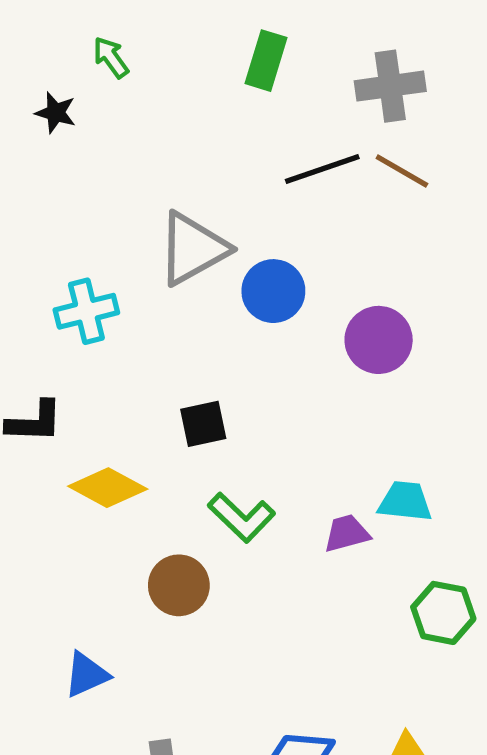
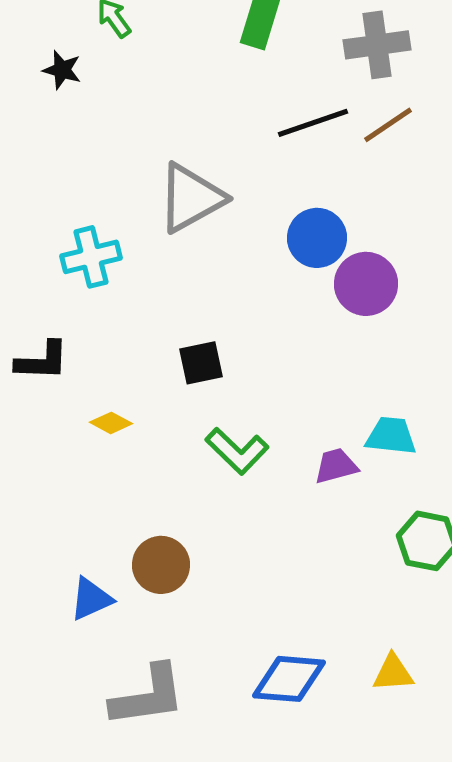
brown line: (402, 171) -> (388, 125), turned -64
blue circle: (273, 291) -> (317, 238), moved
yellow diamond: (108, 488) -> (111, 423), size x0.6
brown circle: (179, 585) -> (161, 565), moved

